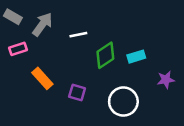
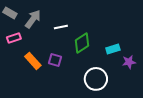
cyan rectangle: (136, 57) -> (113, 49), moved
purple square: (77, 93) -> (55, 60), moved

